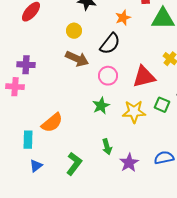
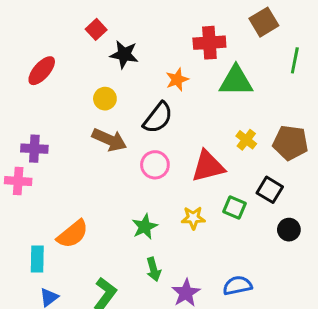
green star: (101, 106) -> (145, 227), moved
yellow star: (134, 112) -> (193, 218), size x0.7

